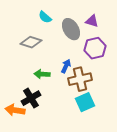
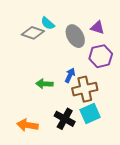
gray diamond: (31, 42) -> (33, 33), moved
black cross: (31, 98) -> (65, 119), moved, turned -30
orange arrow: (15, 110) -> (28, 125), moved

